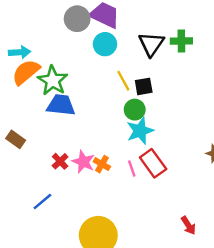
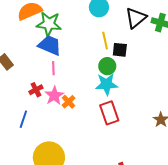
green star: (53, 81) -> (49, 24), turned 30
pink line: (132, 169) -> (53, 68), moved
blue line: (42, 202) -> (23, 119), moved, turned -48

